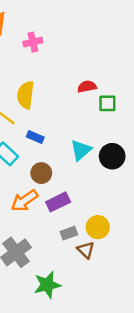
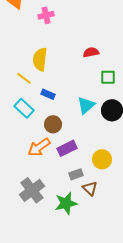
green square: (107, 103) -> (108, 77), moved
yellow circle: (98, 227) -> (102, 159), moved
green star: (47, 285) -> (66, 203), moved

